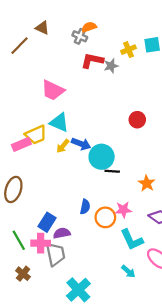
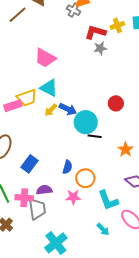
red L-shape: (92, 61) -> (95, 32), moved
gray star: (111, 66) -> (100, 48), moved
red circle: (137, 120) -> (116, 103), moved
pink star: (123, 210) -> (73, 197), moved
blue rectangle: (47, 222) -> (29, 164), moved

